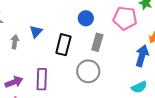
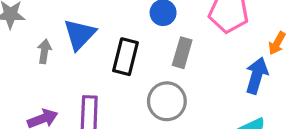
blue triangle: (36, 31) -> (80, 34), size x1.5

